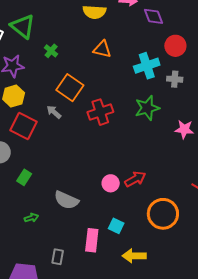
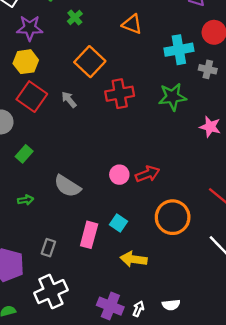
gray arrow: (54, 112) -> (69, 100), moved

